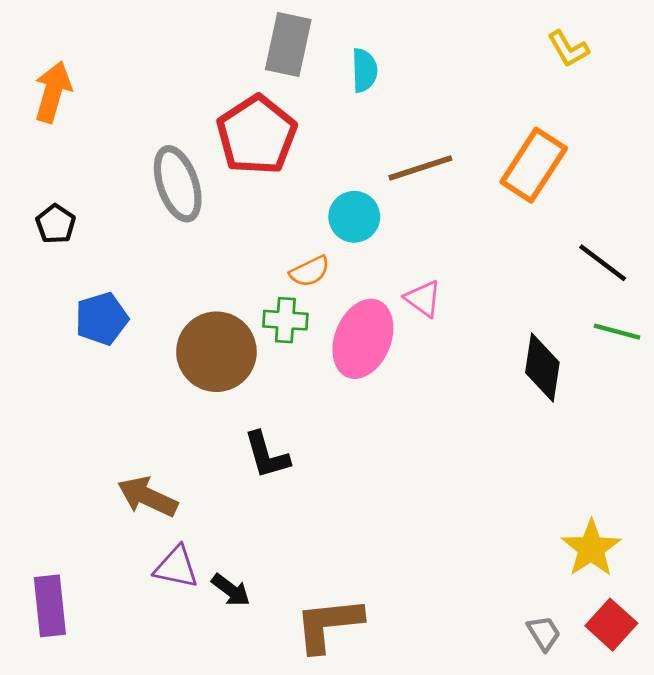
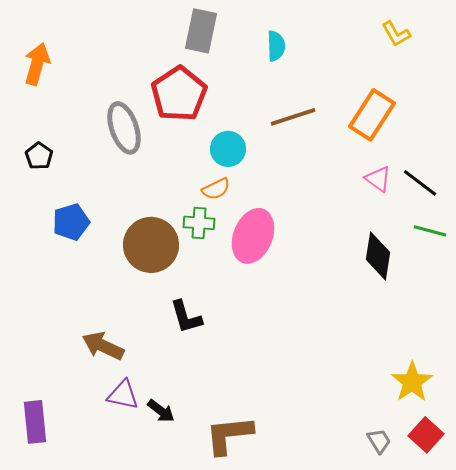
cyan semicircle: (364, 70) -> (276, 46), moved
cyan circle: (354, 217) -> (228, 149), moved
pink triangle: (423, 299) -> (378, 179), moved

